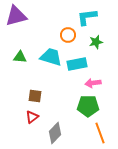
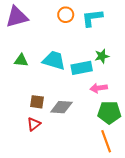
orange circle: (68, 35) -> (66, 15), moved
green star: (96, 42) -> (102, 56), moved
green pentagon: (88, 106) -> (109, 112), moved
gray diamond: (55, 133) -> (61, 107), moved, turned 50

